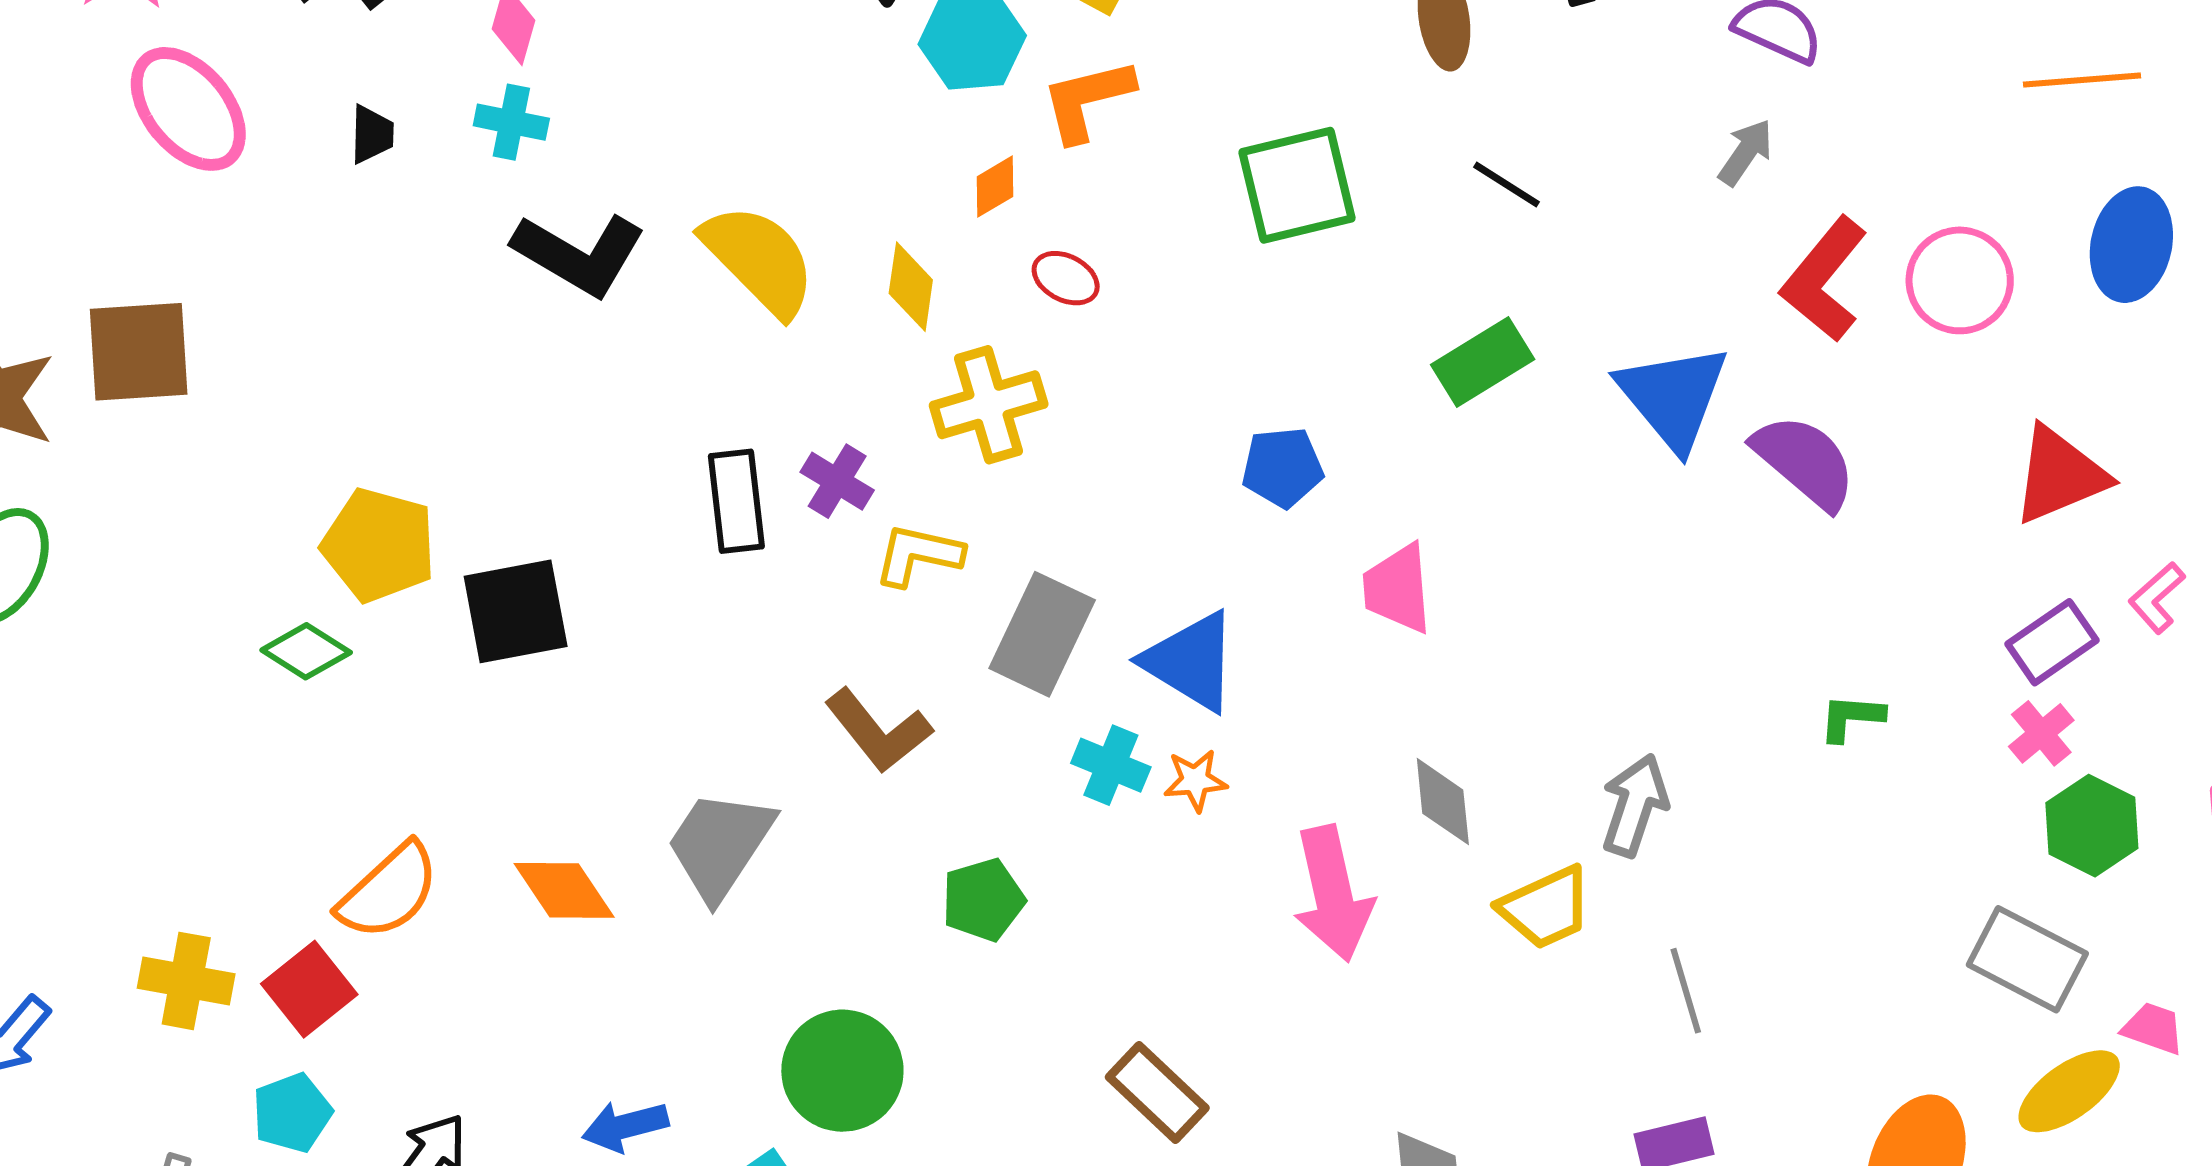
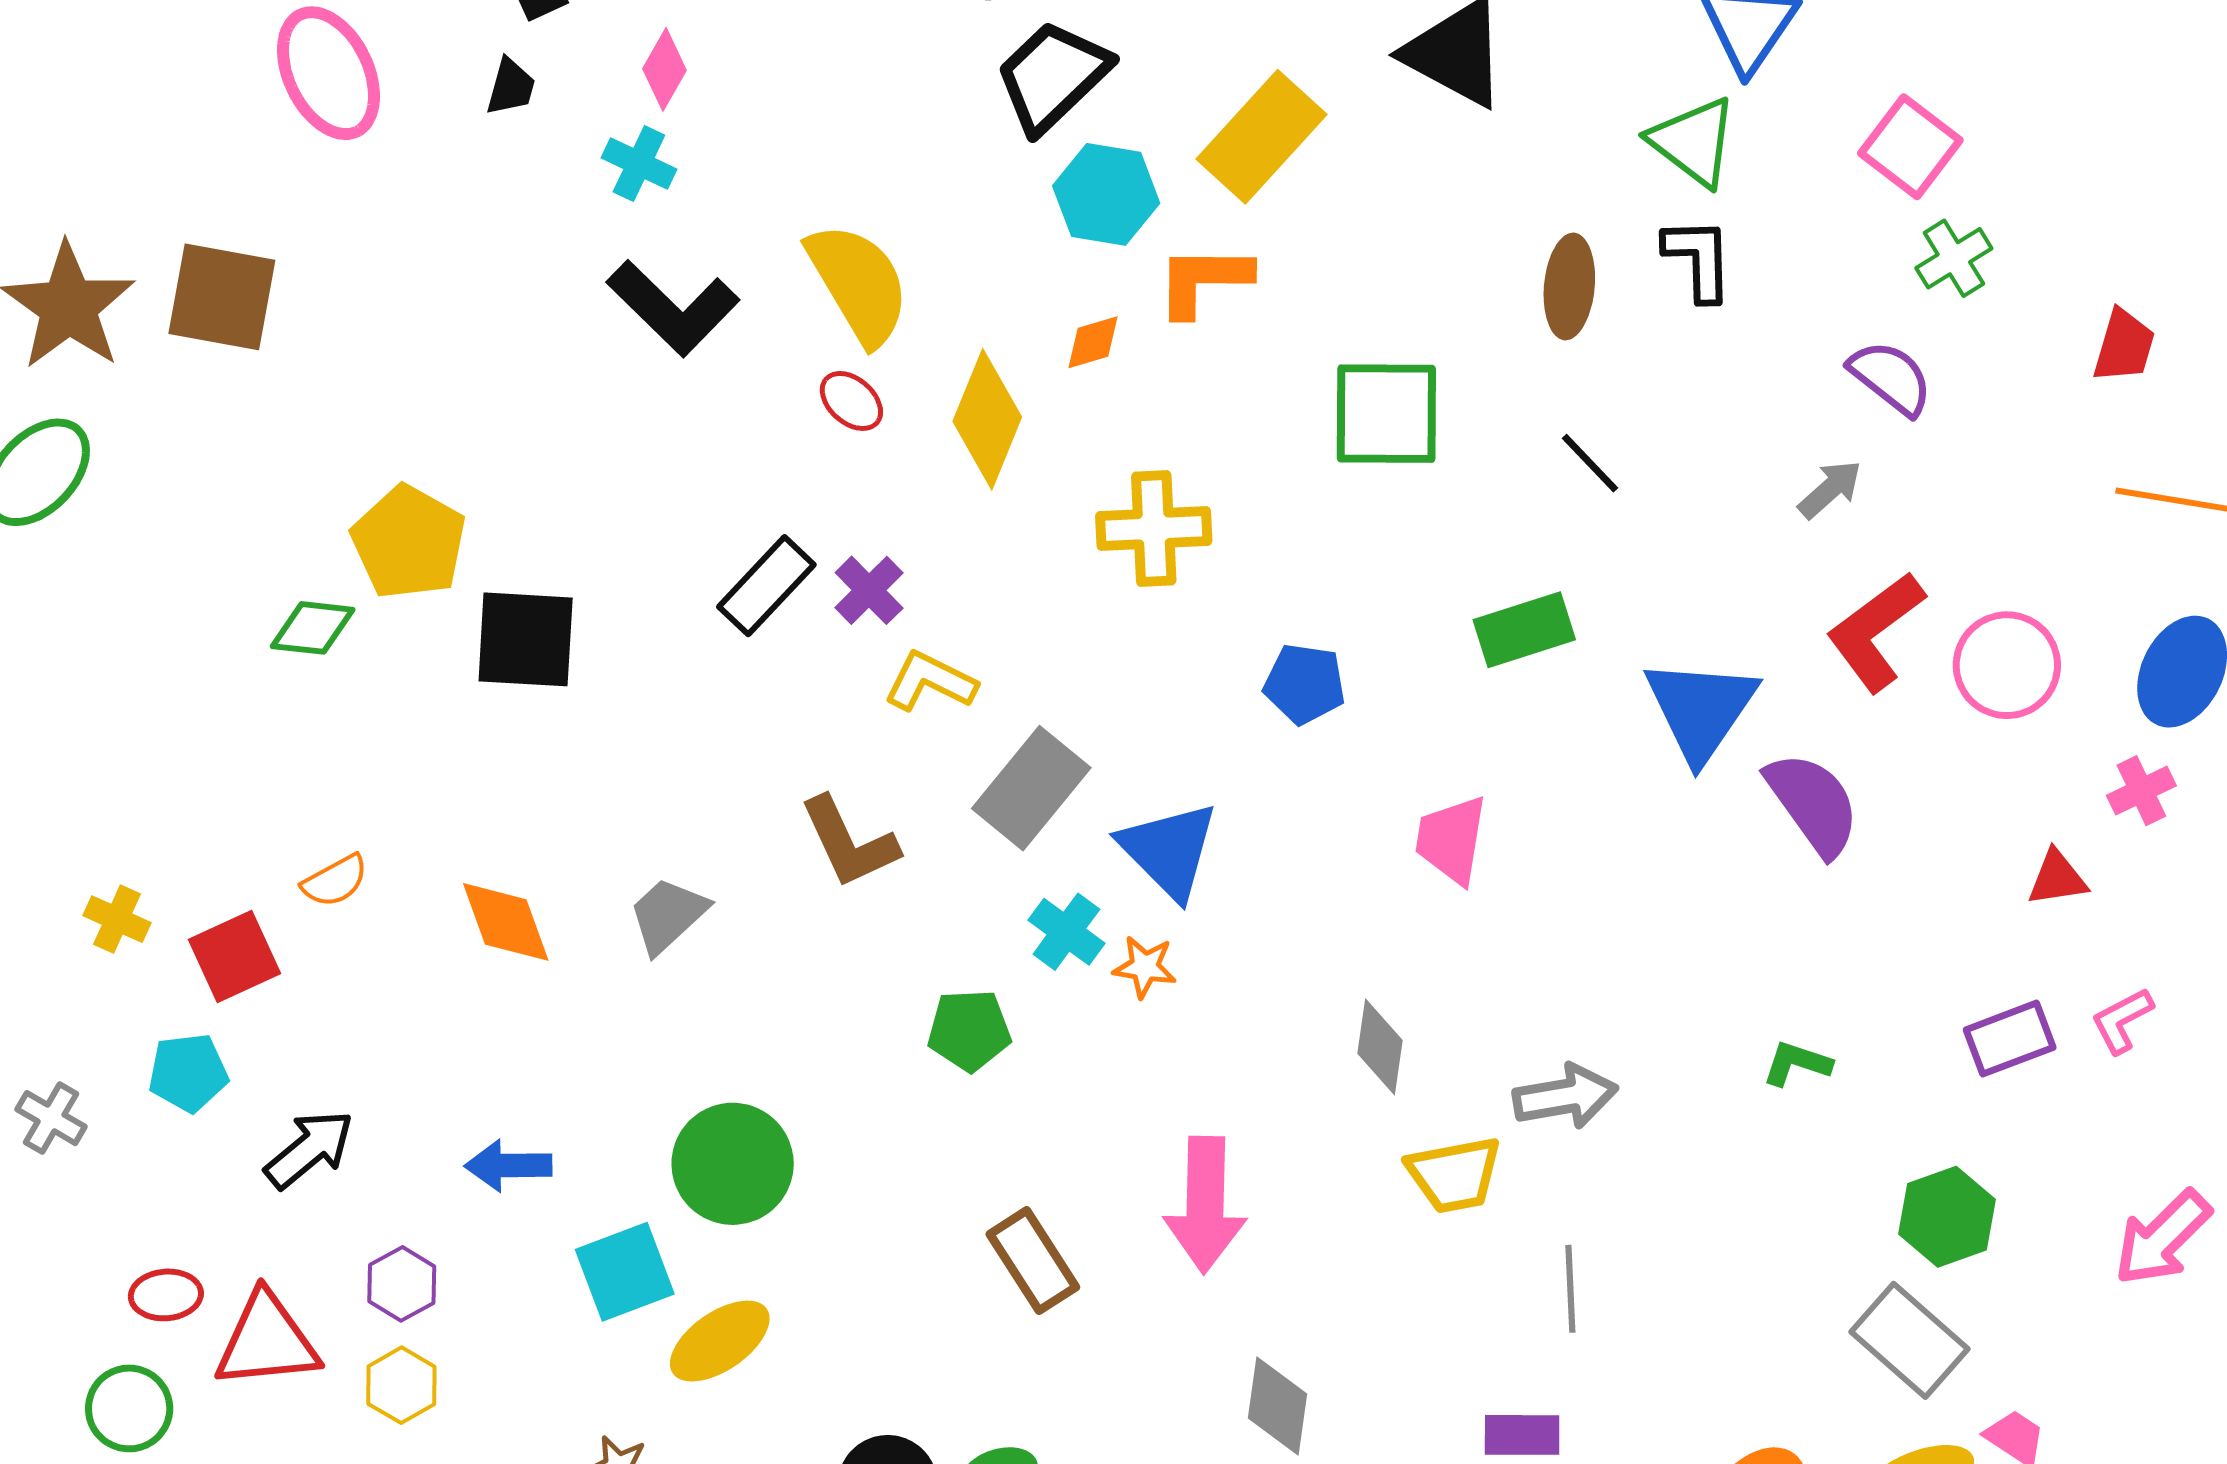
black trapezoid: (372, 134) -> (511, 87), moved
yellow semicircle: (759, 260) -> (858, 284), moved
red ellipse: (1066, 278) -> (851, 401), moved
yellow diamond: (911, 287) -> (987, 419), size x1.5
yellow cross: (989, 405) -> (1154, 529), moved
red triangle: (2060, 475) -> (2057, 878), size x0.6
black rectangle: (736, 501) -> (766, 586), turned 36
pink trapezoid: (1398, 589) -> (1451, 840), moved
green diamond: (306, 651) -> (313, 628), turned -40
pink cross: (2041, 733) -> (2141, 791), moved
gray arrow: (1635, 805) -> (1565, 1096), turned 48
green hexagon: (2092, 826) -> (1947, 1217), moved
gray trapezoid: (720, 845) -> (668, 915), size x0.7
orange semicircle: (389, 891) -> (335, 881), size x0.6
pink arrow: (1333, 894) -> (1205, 1205), moved
green pentagon: (983, 900) -> (969, 1030), moved
yellow cross: (186, 981) -> (117, 919), size x0.7

